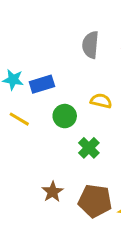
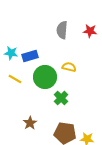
green circle: (65, 116) -> (45, 77), size x1.5
brown star: (53, 192) -> (30, 123), moved

